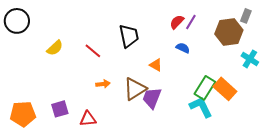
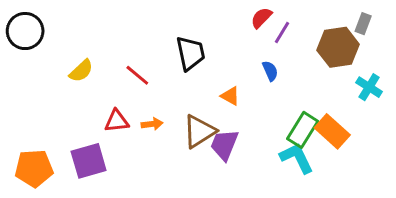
red semicircle: (177, 22) -> (261, 18), moved
blue semicircle: (183, 48) -> (270, 71), turned 40
purple square: (60, 109) -> (89, 161), size x1.4
red triangle: (88, 119) -> (117, 121), moved

